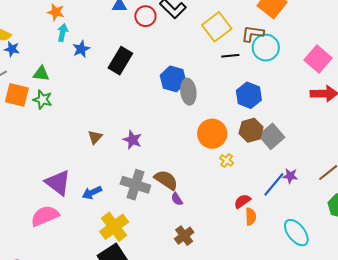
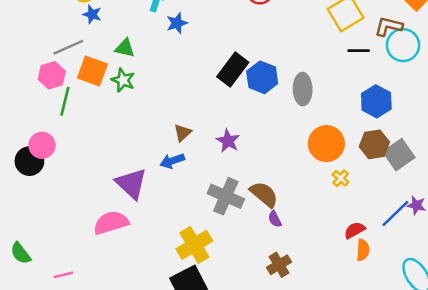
black rectangle: (120, 61) -> (233, 69), moved
blue hexagon: (173, 79) -> (262, 77), moved
blue arrow: (92, 193) -> (172, 161), moved

